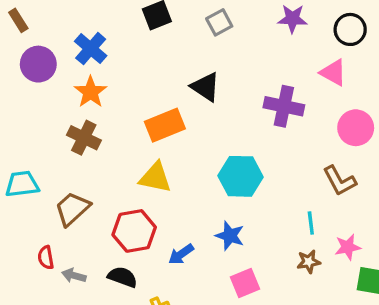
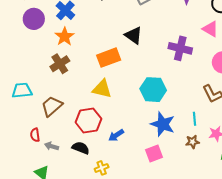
brown cross: (84, 138) -> (60, 64), turned 30
blue star: (230, 236) -> (163, 124), moved, size x1.4

